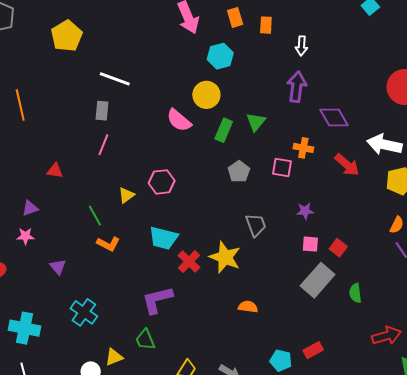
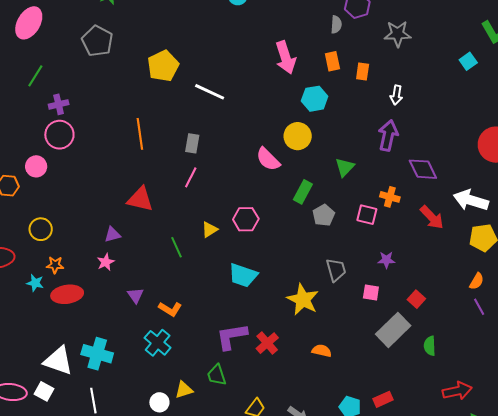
white line: (115, 79) -> (210, 92), moved
orange line: (20, 105) -> (140, 134), moved
green rectangle: (224, 130) -> (303, 192), moved
red triangle: (55, 171) -> (140, 199), size x1.6
pink star: (25, 236) -> (106, 262), turned -30
orange L-shape: (108, 244) -> (170, 309), moved
pink square: (310, 244) -> (371, 292), moved
red cross: (189, 262) -> (267, 343), moved

